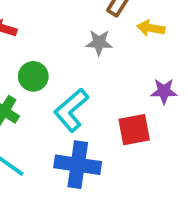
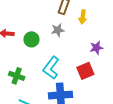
yellow arrow: (151, 28) -> (83, 17), turned -80
green circle: (33, 76) -> (31, 39), moved

